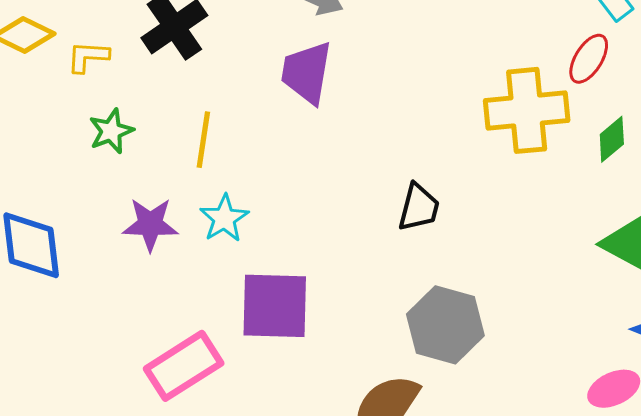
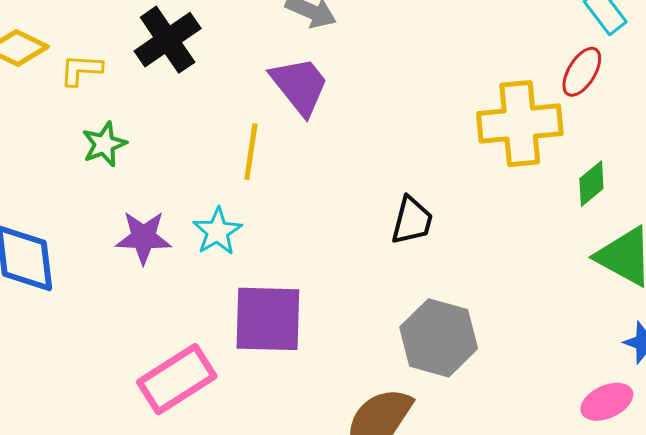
purple trapezoid: (307, 73) -> (300, 86), turned 132
green diamond: (612, 139) -> (591, 184), moved
yellow line: (203, 140) -> (251, 152), moved

